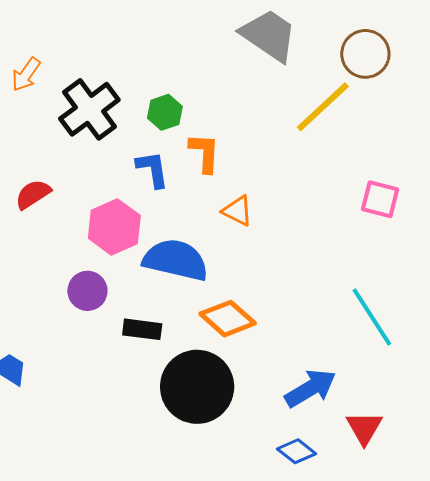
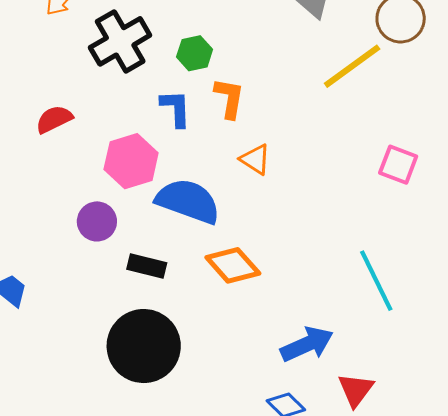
black circle: (197, 387) -> (144, 346), moved

